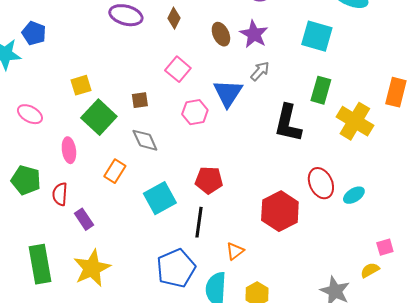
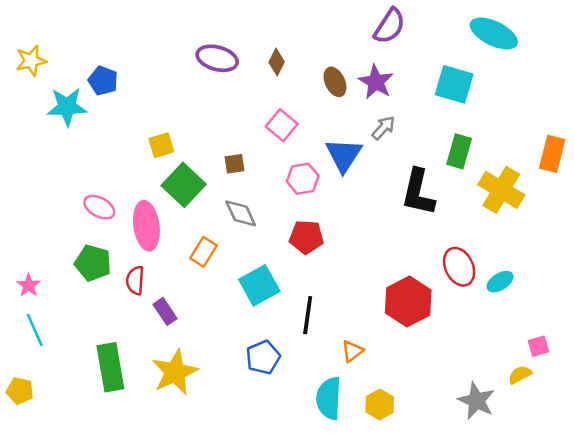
pink ellipse: (30, 114) -> (99, 207), moved
pink ellipse: (69, 150) -> (146, 226), size x1.5
red pentagon: (209, 180) -> (306, 237), moved
blue pentagon: (176, 268) -> (263, 357), moved, size x0.7

